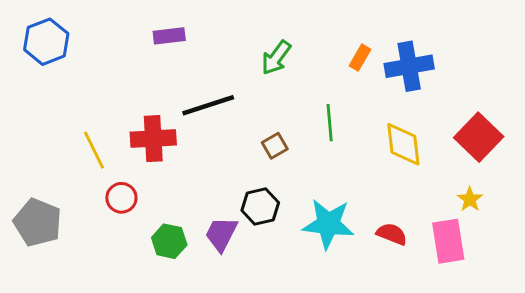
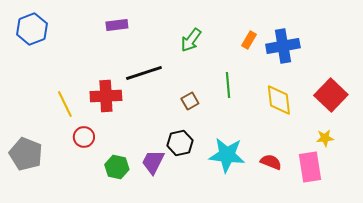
yellow star: (470, 199) -> (325, 138), turned 30

